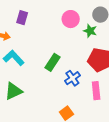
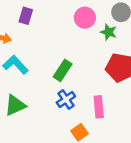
blue cross: (72, 78) -> (66, 99), moved
pink rectangle: (96, 91) -> (99, 107), moved

